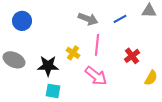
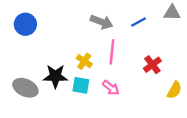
gray ellipse: (14, 60) -> (25, 88), moved
pink arrow: (96, 76) -> (111, 88), size x0.7
cyan square: (53, 91) -> (81, 85), moved

